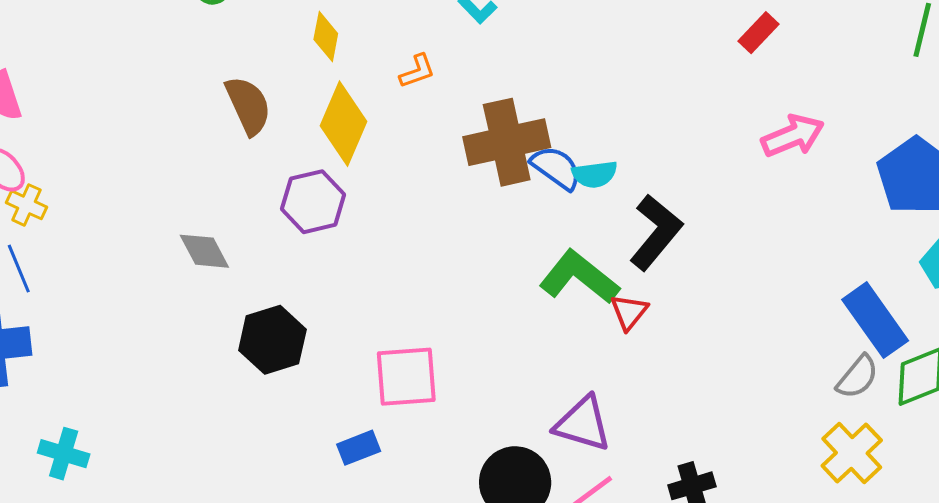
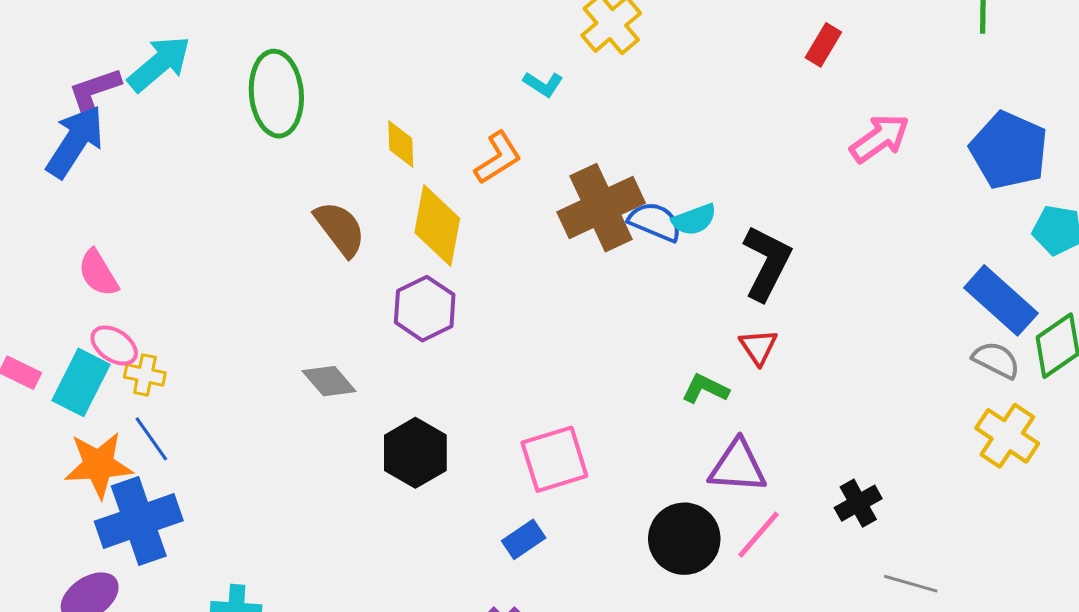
orange L-shape: (417, 71) -> (498, 158), size x1.4
green L-shape: (579, 277) -> (705, 389), moved, size x0.6
gray semicircle: (857, 377) -> (996, 360), turned -90

